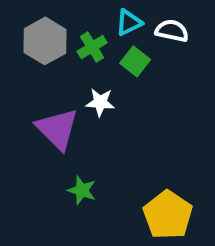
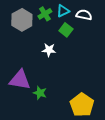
green cross: (92, 47) -> (45, 14), moved
purple triangle: (57, 129) -> (20, 80), moved, turned -35

